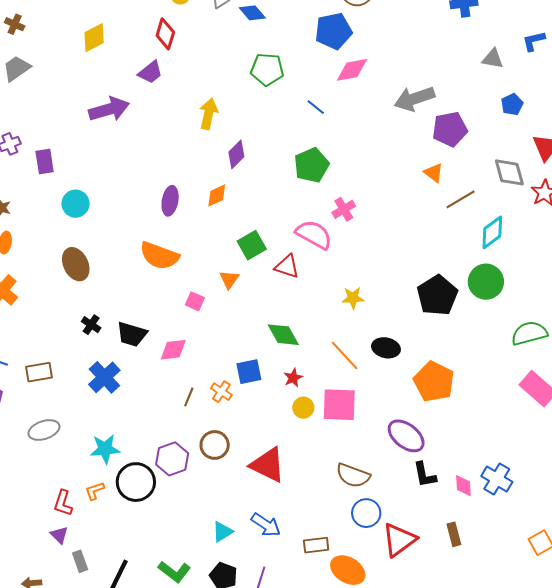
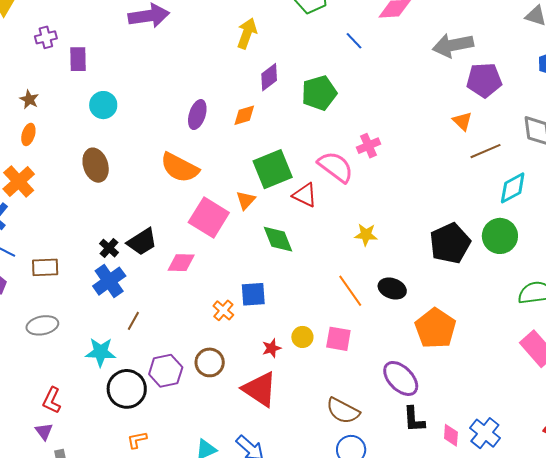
green pentagon: (312, 165) -> (319, 93), moved
green square: (252, 245) -> (273, 169), size x1.4
pink square: (195, 301) -> (209, 217), size x2.0
black cross: (91, 325) -> (109, 248), moved
black trapezoid: (132, 334) -> (142, 242), turned -56
green diamond: (283, 335) -> (278, 239), moved
red star: (293, 378) -> (272, 348), moved
brown line: (189, 397) -> (133, 321), moved
pink square: (339, 405) -> (338, 339), size x0.7
orange L-shape: (95, 491) -> (137, 440), moved

